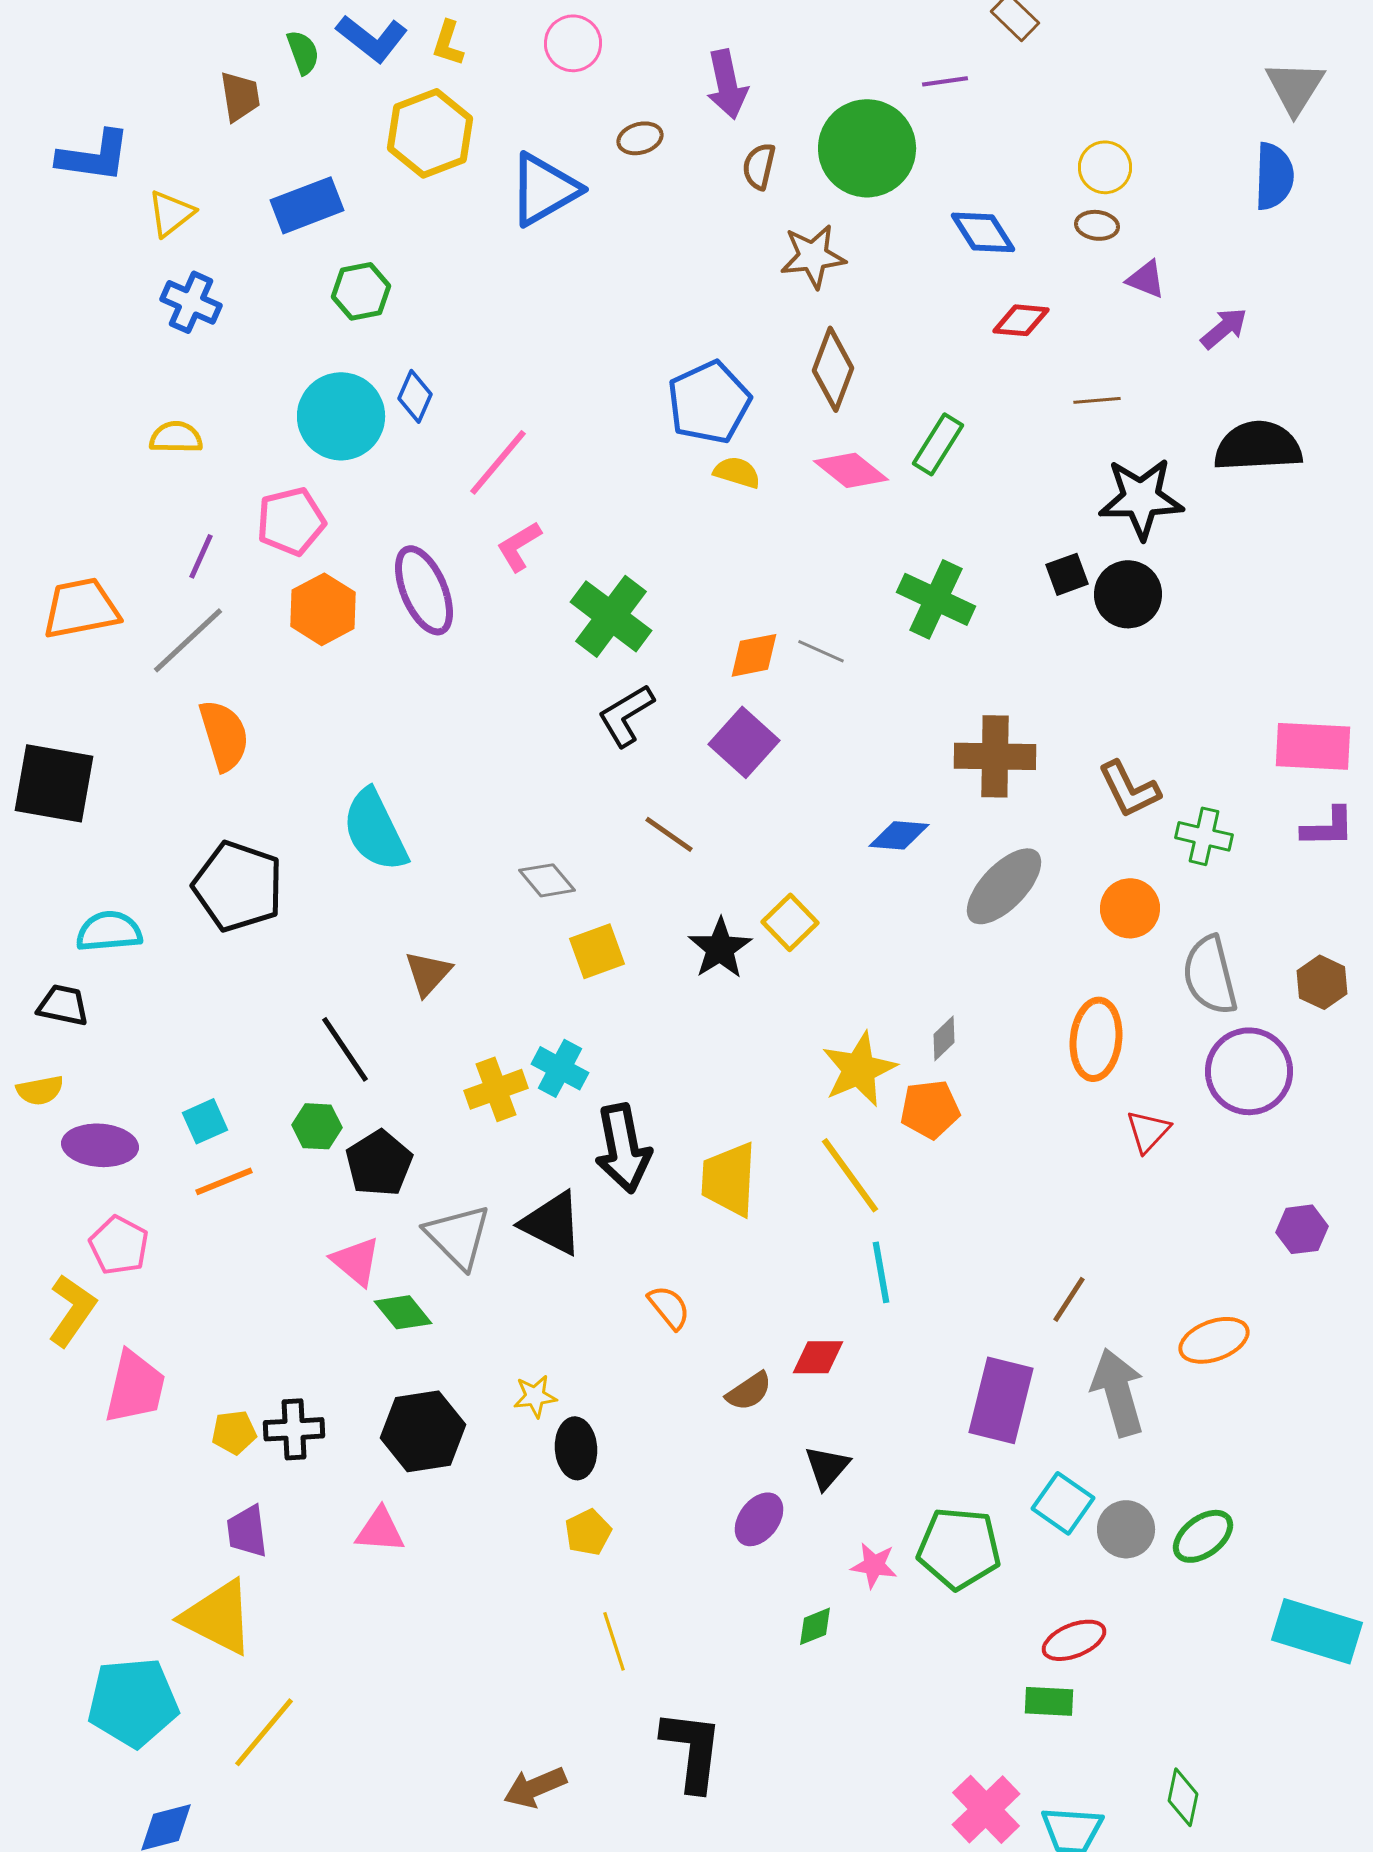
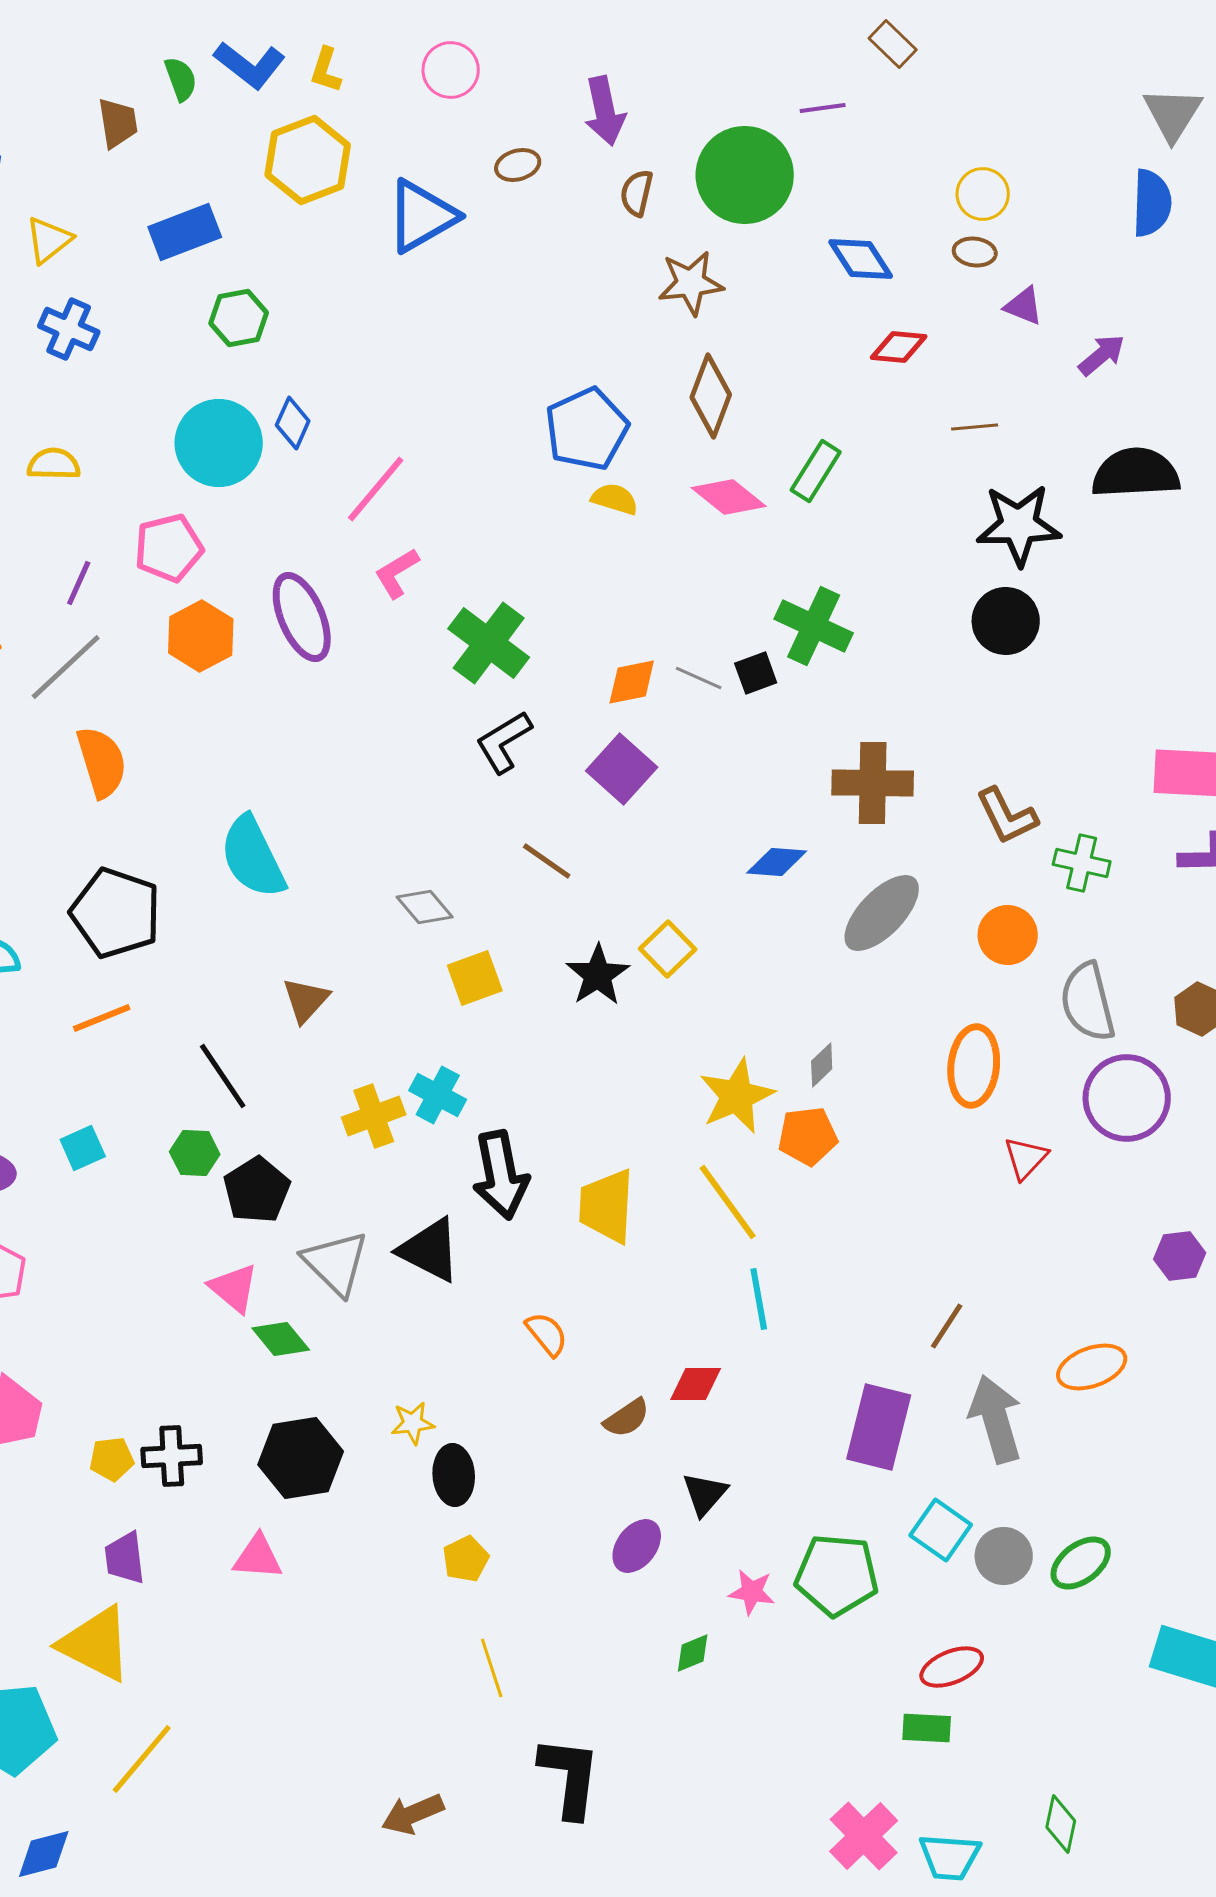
black square: (1067, 574) -> (756, 673), moved
orange line: (224, 1181) -> (102, 1018), moved

